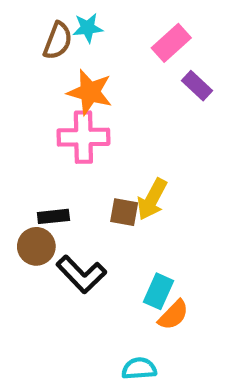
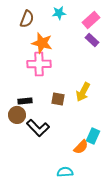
cyan star: (88, 28) -> (59, 13), moved
pink rectangle: (171, 43) -> (91, 20), moved
yellow arrow: (152, 199) -> (83, 92), moved
cyan rectangle: (158, 291) -> (93, 136), moved

